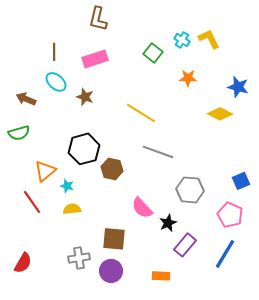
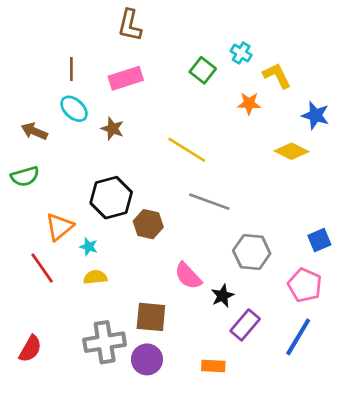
yellow L-shape: (209, 39) -> (277, 76), moved
gray cross: (79, 258) -> (105, 342), size x1.4

